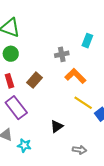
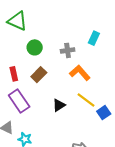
green circle: (11, 54) -> (35, 47), moved
black triangle: (57, 126) -> (59, 105), moved

